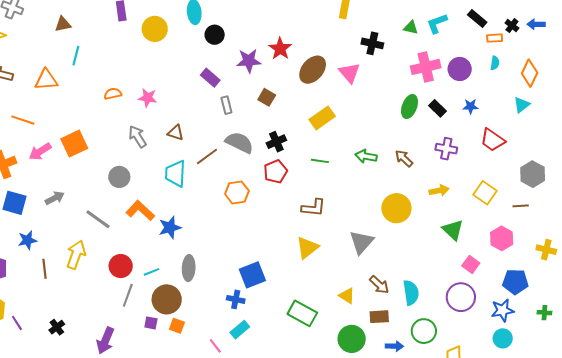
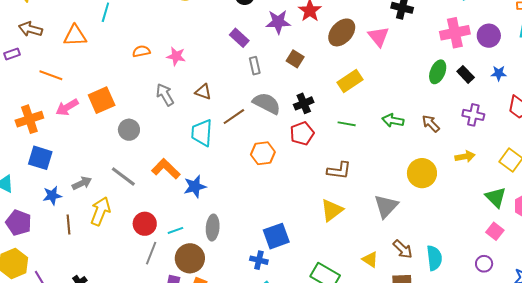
gray circle: (119, 177) -> (129, 130), moved
gray arrow: (55, 198) -> (82, 183), moved
green triangle: (453, 230) -> (496, 197), moved
purple circle: (461, 297) -> (484, 264), size x0.6

